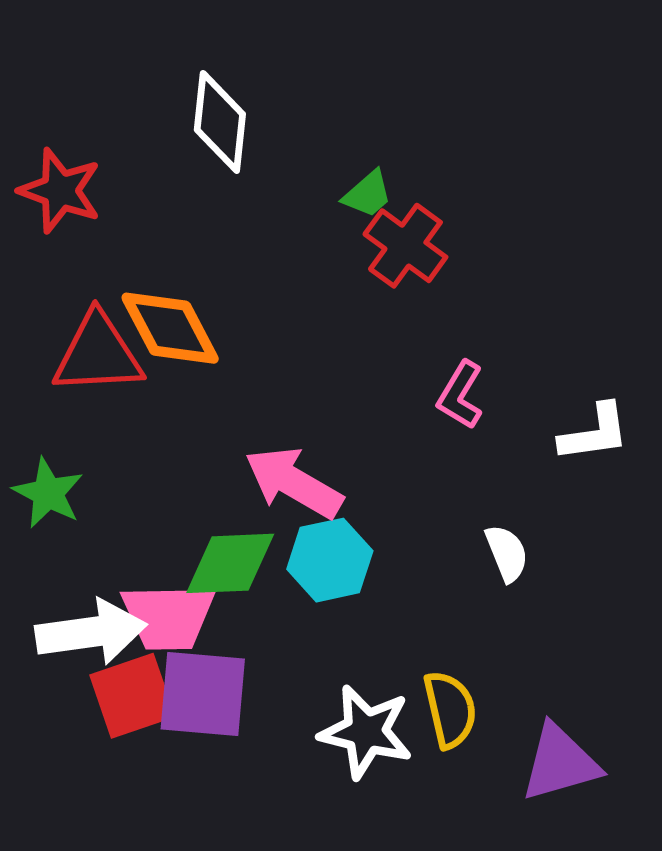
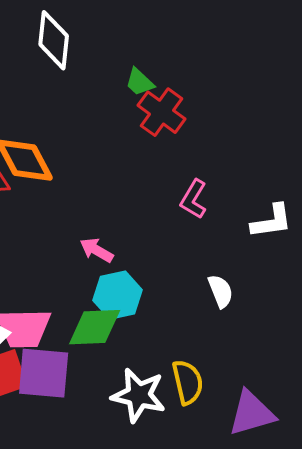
green trapezoid: (368, 194) -> (140, 82), turned 84
pink arrow: (294, 483) -> (97, 250), size x0.6
green diamond: (230, 563) -> (95, 327), moved

